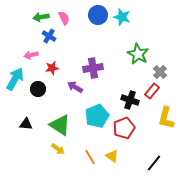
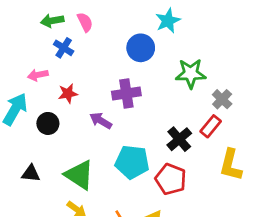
blue circle: (98, 15) -> (141, 48), moved
cyan star: (122, 17) -> (168, 21), turned 30
green star: (138, 54) -> (191, 74), turned -30
black cross: (130, 100) -> (179, 139), turned 30
cyan pentagon: (97, 116) -> (132, 162), turned 30
red pentagon: (124, 128) -> (171, 179), turned -30

